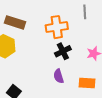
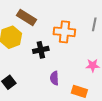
black cross: (63, 51) -> (41, 50), moved

